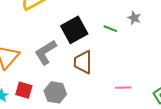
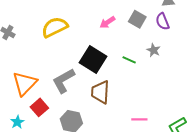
black square: (74, 30) -> (93, 59), turned -32
red square: (24, 90) -> (39, 107), moved, turned 30

